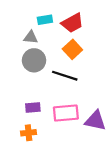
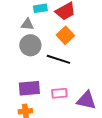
purple rectangle: (33, 108) -> (29, 88), size x1.5
pink rectangle: (66, 113) -> (59, 93), size x0.7

